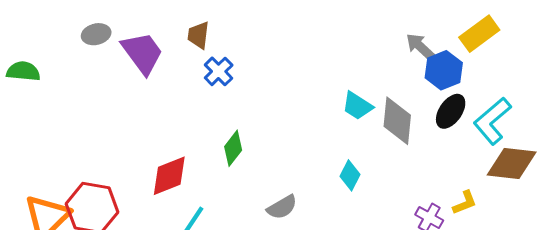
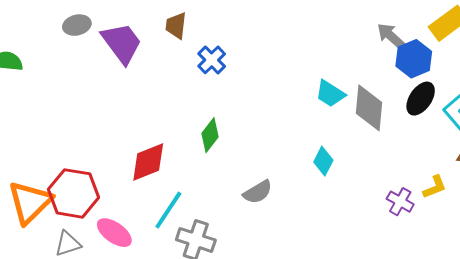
blue cross: (219, 71) -> (212, 60), moved

